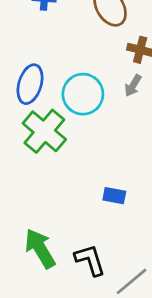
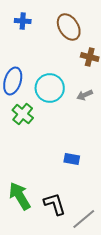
gray arrow: (133, 86) -> (85, 95), moved, turned 35
green cross: (44, 131) -> (23, 114), size x0.7

